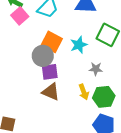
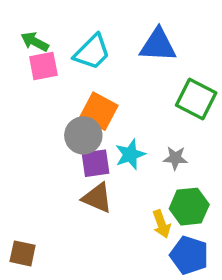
pink square: (20, 16) -> (43, 66), turned 30
cyan star: (79, 45) -> (130, 155), moved
yellow arrow: (84, 92) -> (161, 224), moved

